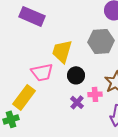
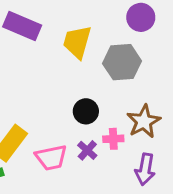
yellow trapezoid: (62, 51) -> (77, 42), moved
pink trapezoid: (42, 72) -> (51, 158), moved

